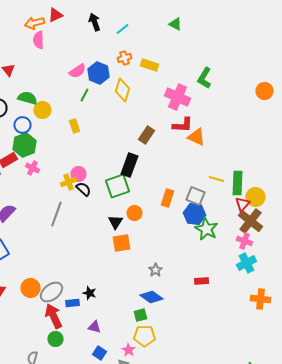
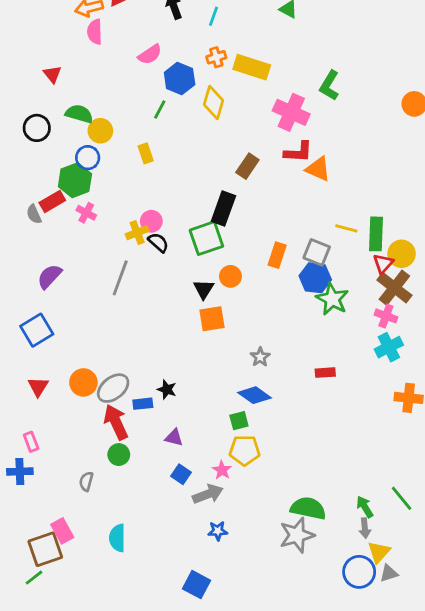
cyan line: (122, 29) -> (213, 16), turned -32
yellow rectangle: (149, 65) -> (252, 67), size x1.4
pink semicircle: (77, 71) -> (150, 54), moved
blue circle: (22, 125) -> (88, 158), moved

